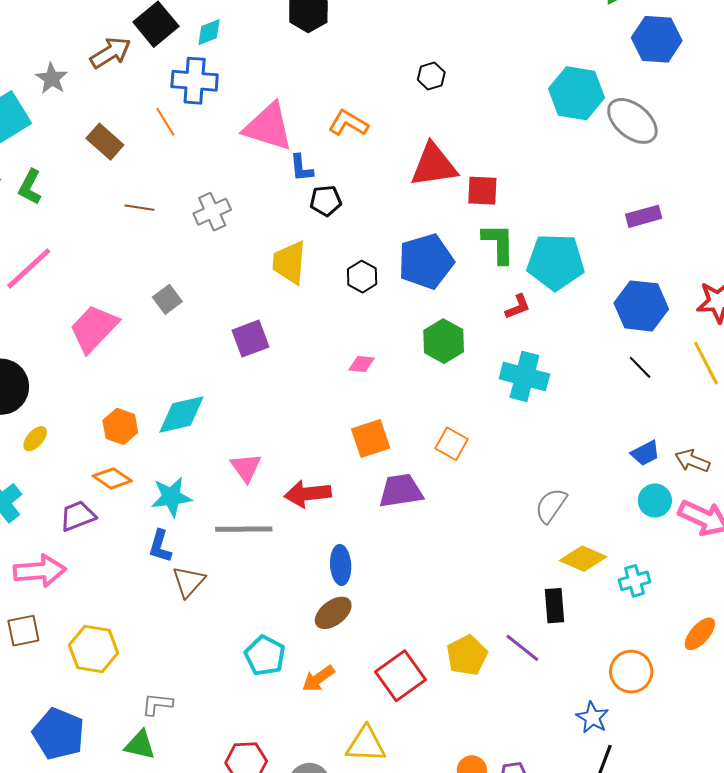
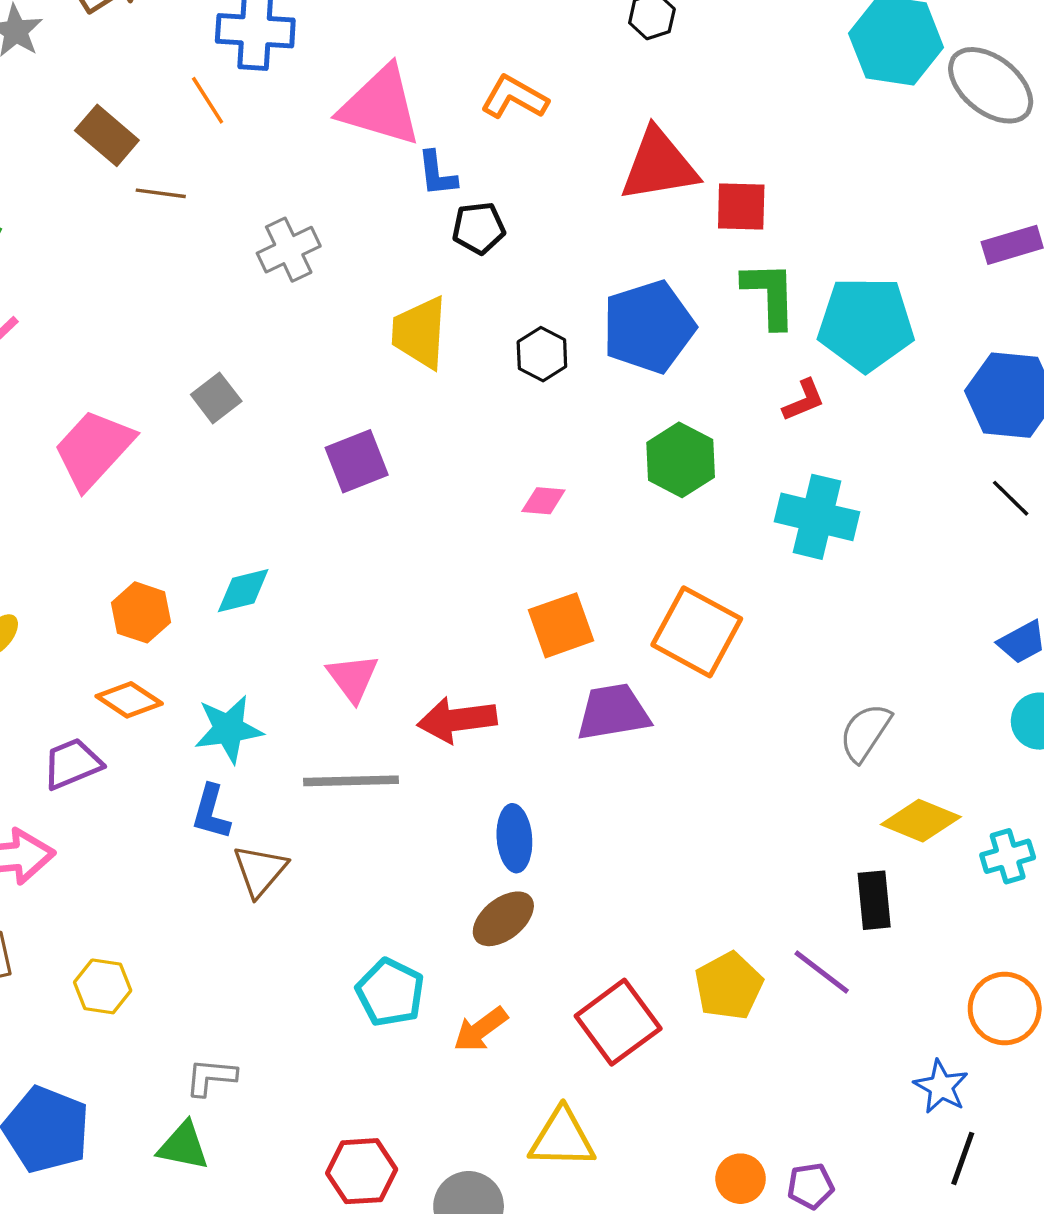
brown line: (139, 208) -> (161, 193), moved
cyan diamond: (181, 415) -> (243, 591), size x0.7
orange square: (452, 444) -> (697, 632), size x1.6
yellow hexagon: (94, 649) -> (103, 986), size x0.7

